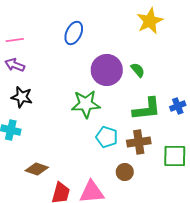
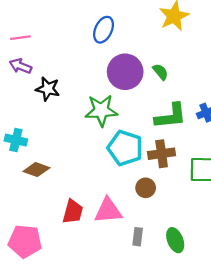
blue ellipse: (74, 33) -> (104, 30), moved
black star: (22, 97) -> (48, 89), moved
cyan pentagon: (107, 137) -> (125, 148), size x1.4
brown diamond: (37, 169) -> (36, 170), moved

